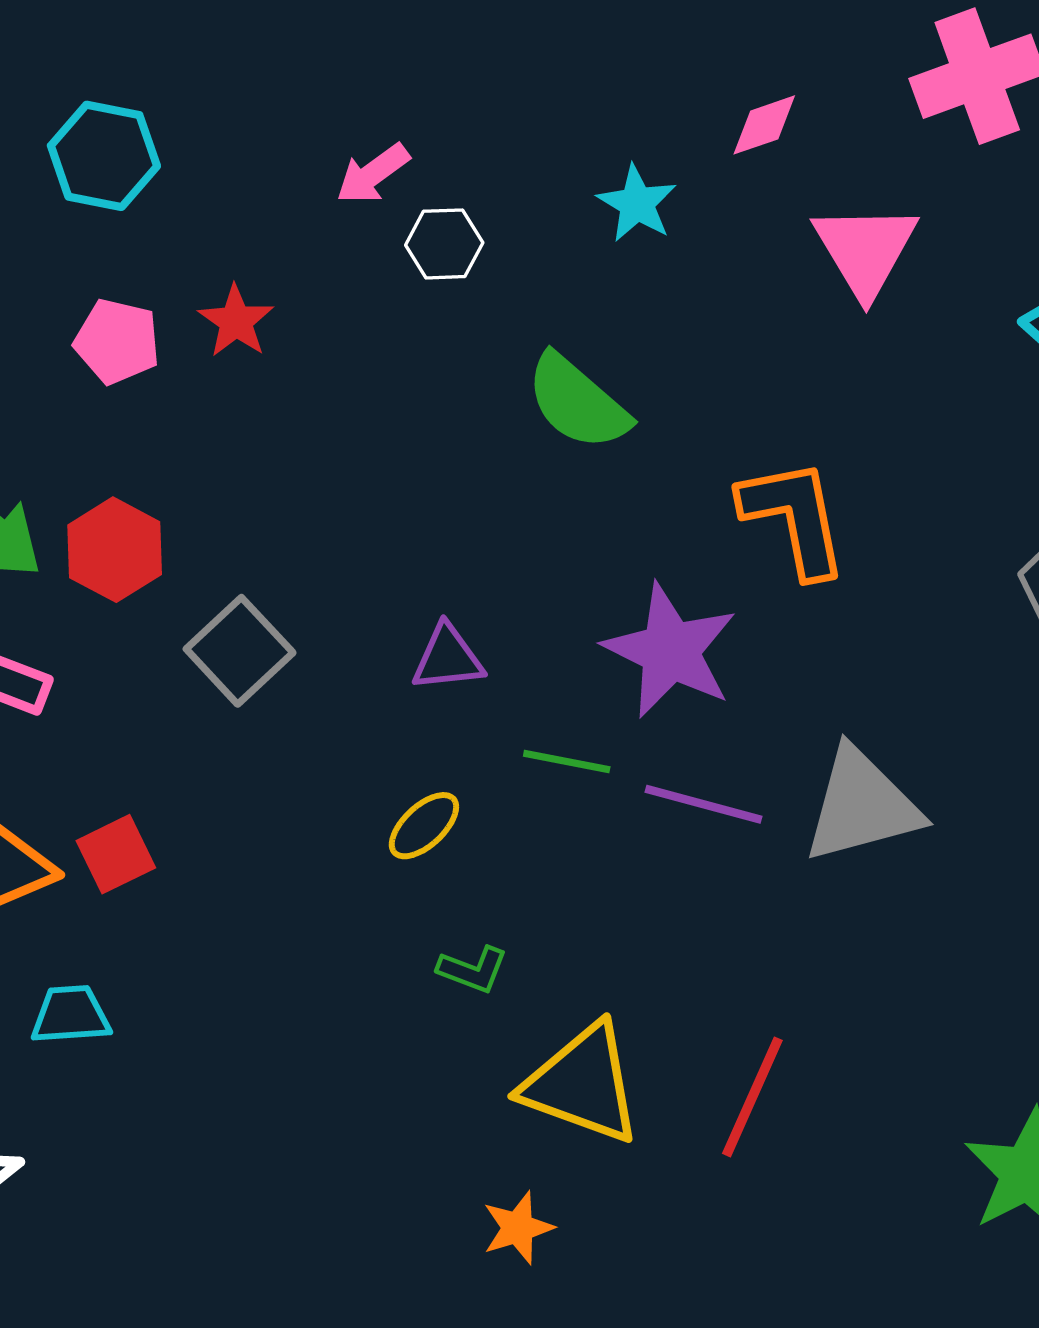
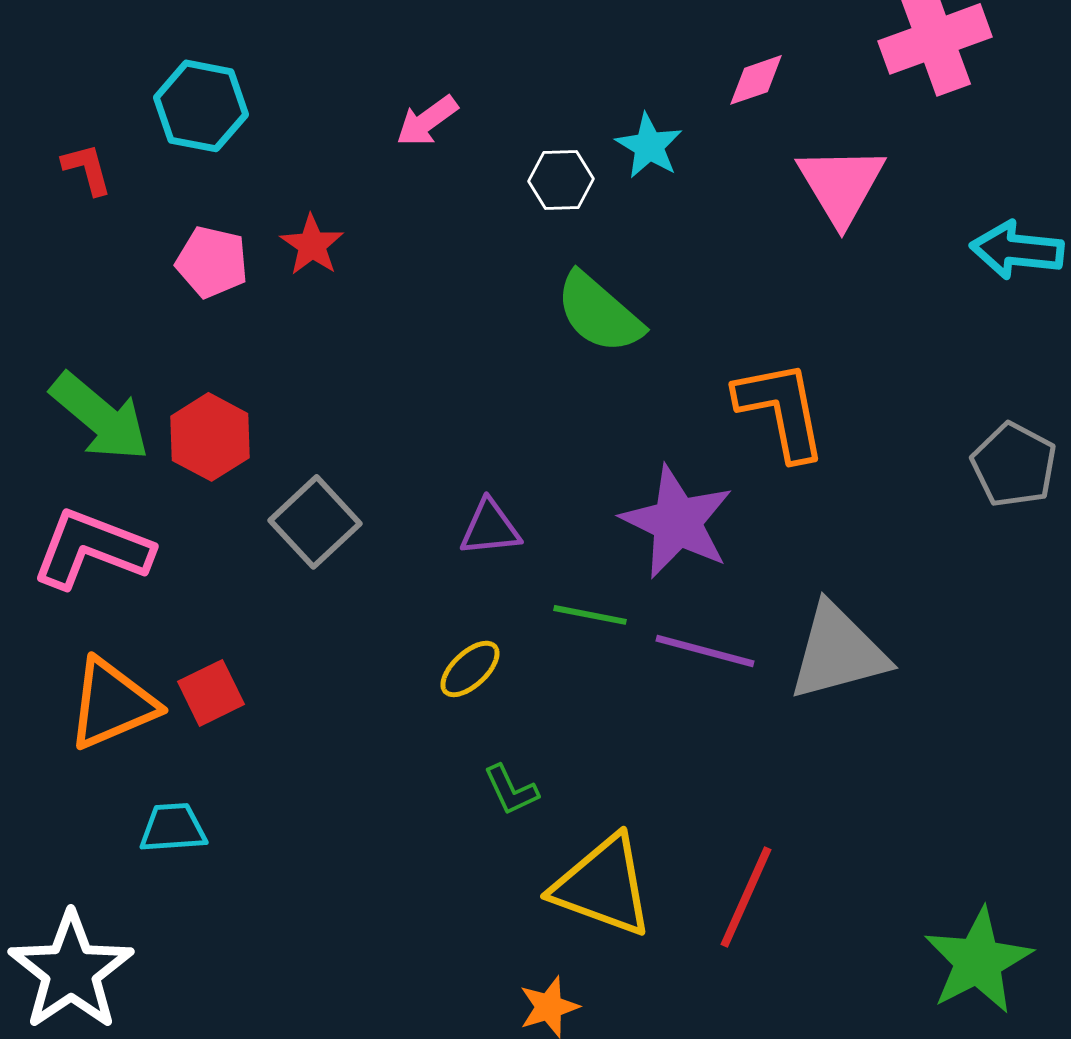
white hexagon: (444, 244) -> (561, 180), moved
green L-shape: (473, 970) -> (511, 790), turned 44

